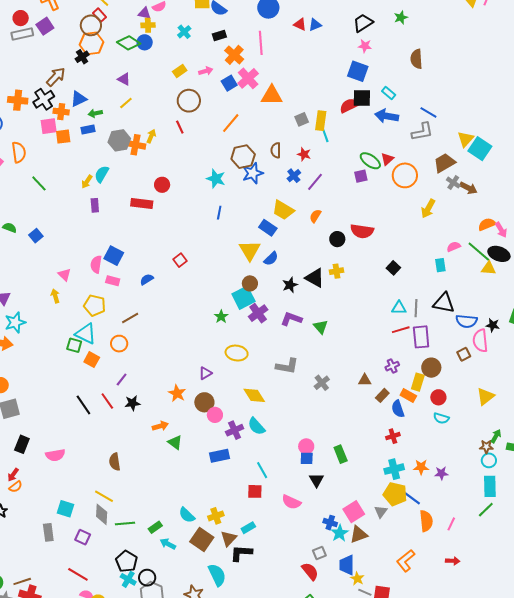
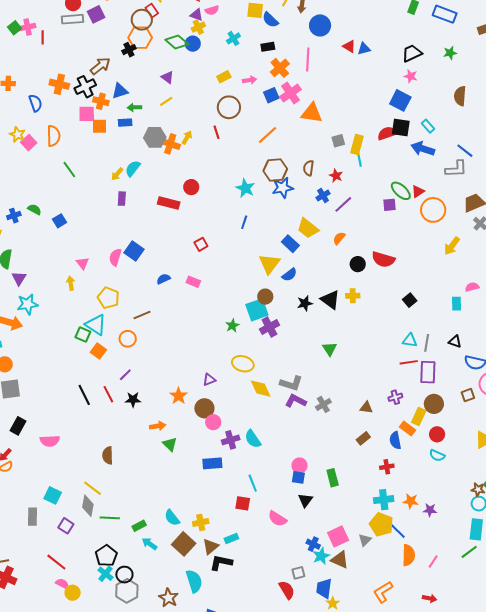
yellow cross: (148, 25) -> (198, 27), turned -32
red square: (180, 260) -> (201, 244), moved
pink rectangle: (113, 281) -> (193, 282), moved
black triangle: (444, 303) -> (455, 342), size x0.6
purple L-shape: (291, 319) -> (296, 401), moved
yellow diamond: (254, 395) -> (261, 389), moved
brown rectangle: (382, 395) -> (363, 438), moved
brown triangle: (359, 534) -> (340, 560), turned 36

